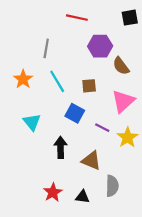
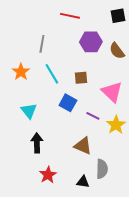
brown semicircle: (121, 66) -> (117, 51), moved
pink triangle: (123, 101) -> (112, 92), turned -35
black arrow: (60, 147) -> (37, 143), moved
black triangle: (82, 197) -> (83, 182), moved

